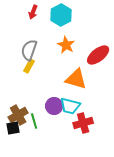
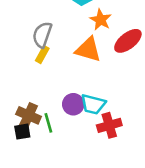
orange star: (66, 45) -> (101, 20), moved
orange triangle: (76, 79) -> (88, 50), moved
brown cross: (18, 115) -> (29, 115), turned -36

